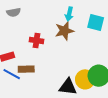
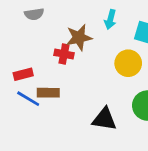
brown star: (64, 31) -> (79, 37), moved
yellow circle: (85, 79) -> (128, 63), moved

